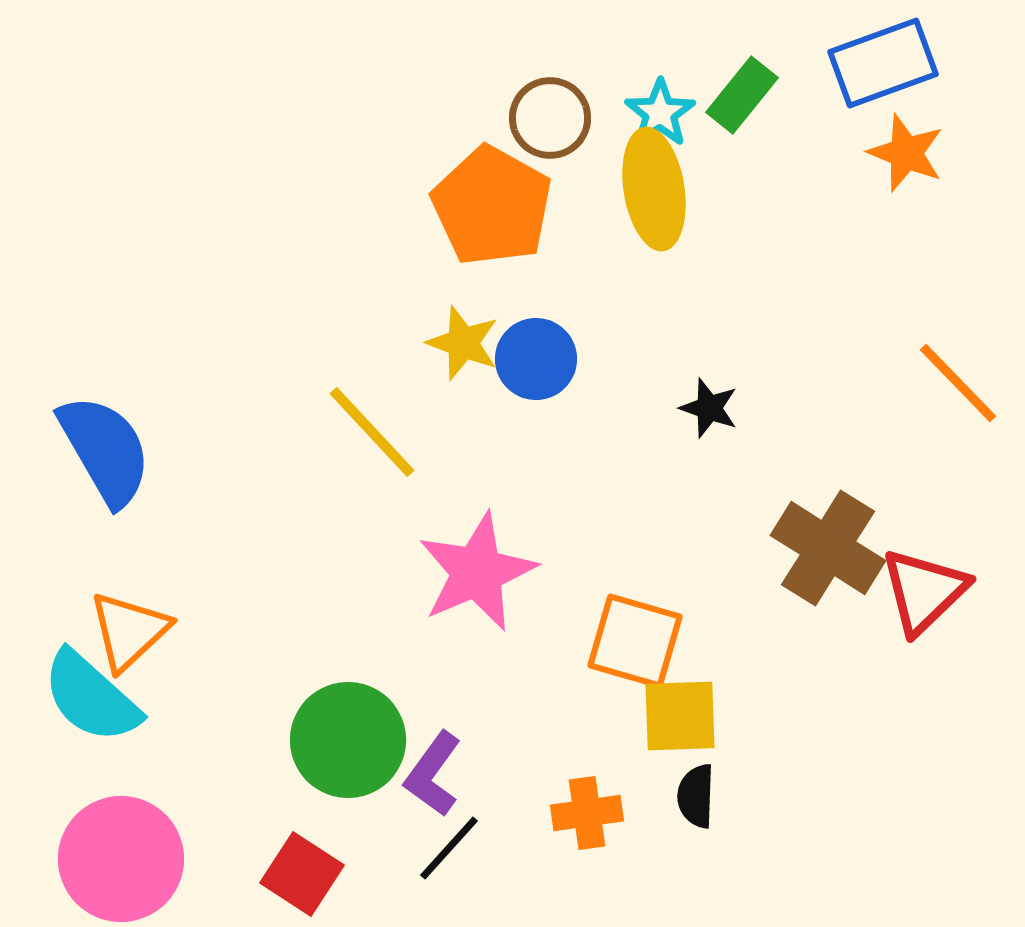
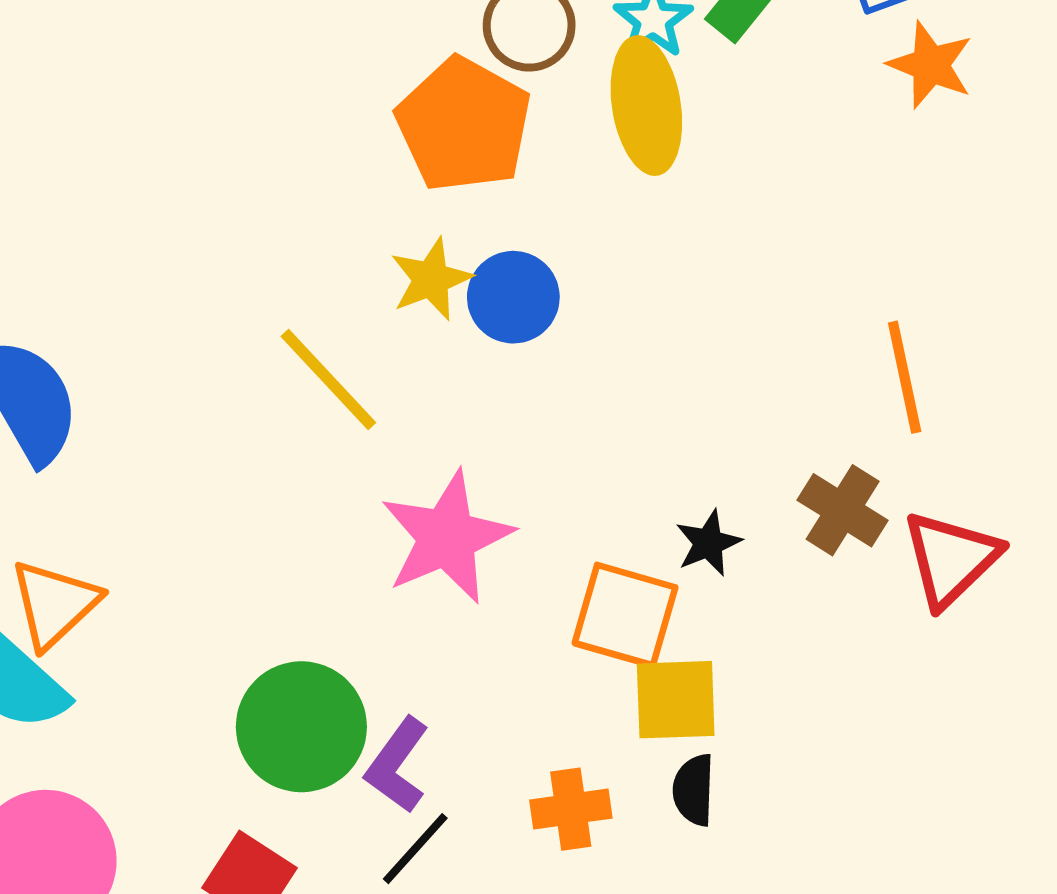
yellow star: (463, 343) -> (431, 279), turned 30
orange line: (958, 383) -> (905, 377), moved, turned 32
black star: (709, 408) -> (708, 543), moved, turned 30
brown cross: (828, 548) -> (843, 510), size x0.7

